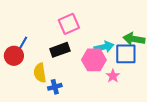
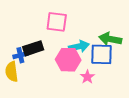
pink square: (69, 24) -> (57, 22), moved, turned 30
blue cross: (55, 87) -> (20, 55), moved

